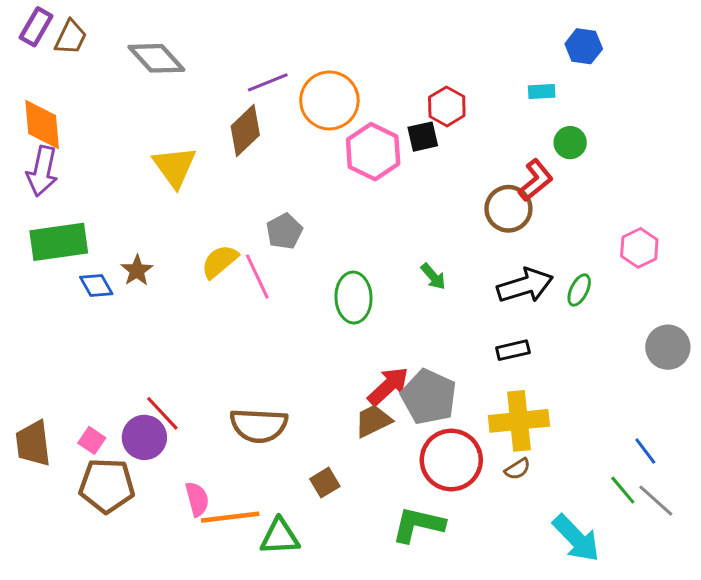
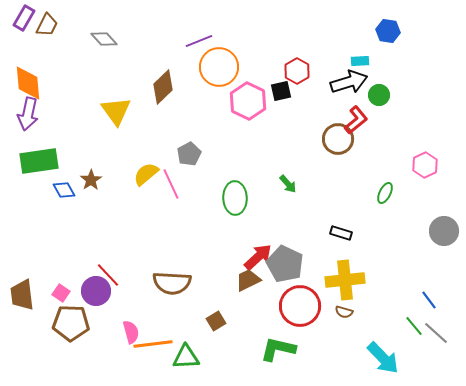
gray diamond: (156, 58) -> (104, 39), size x0.7
purple line: (268, 82) -> (199, 41), moved
black arrow: (525, 285) -> (349, 82), moved
black rectangle: (513, 350) -> (341, 233), turned 30
brown semicircle: (517, 469) -> (344, 312), turned 48

